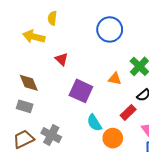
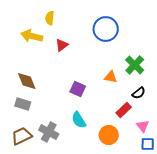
red triangle: (62, 59) -> (62, 45), moved, turned 40
purple square: (81, 91) -> (78, 89), size x0.7
cyan semicircle: (94, 123) -> (79, 120), moved

